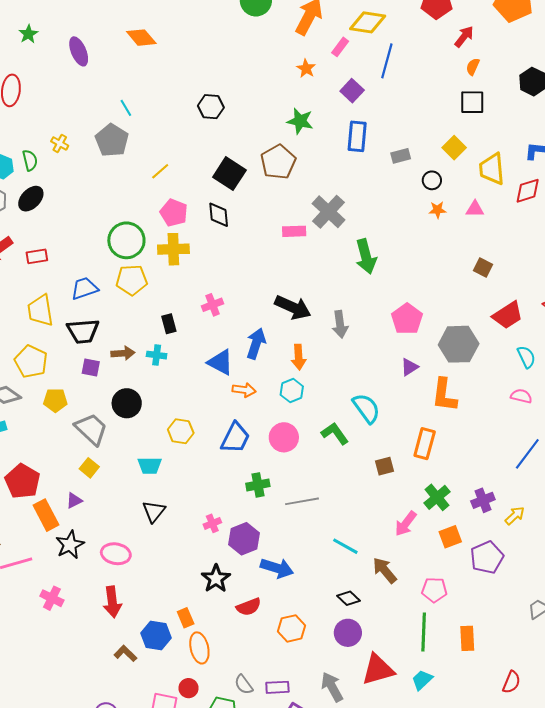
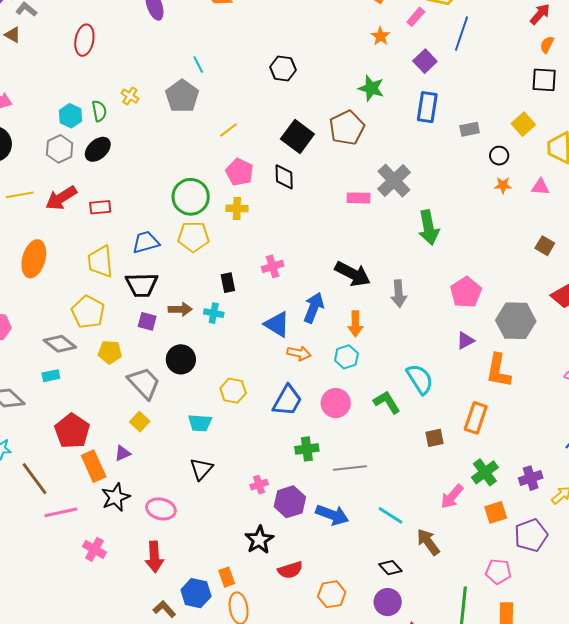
yellow cross: (173, 249) -> (237, 208), size x0.7
blue arrow: (277, 568) -> (332, 515), moved
pink pentagon: (434, 590) -> (498, 571), moved

